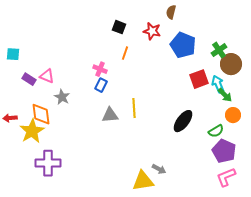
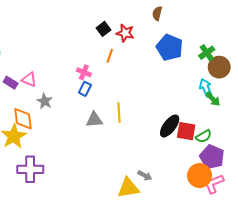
black square: (119, 27) -> (104, 29), turned 32
red star: (152, 31) -> (125, 33), moved
red square: (199, 79) -> (186, 131), moved, turned 30
orange circle: (233, 115) -> (200, 176), moved, size x1.5

